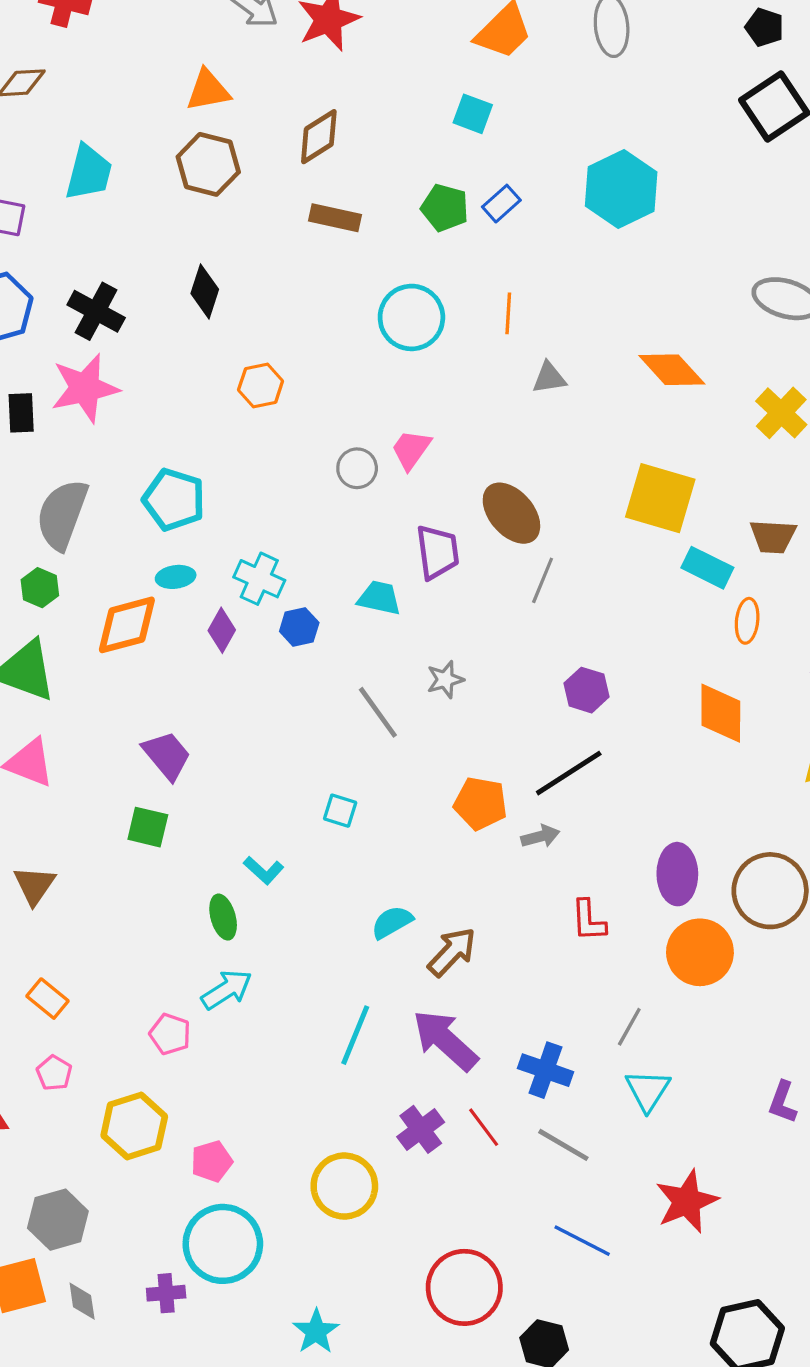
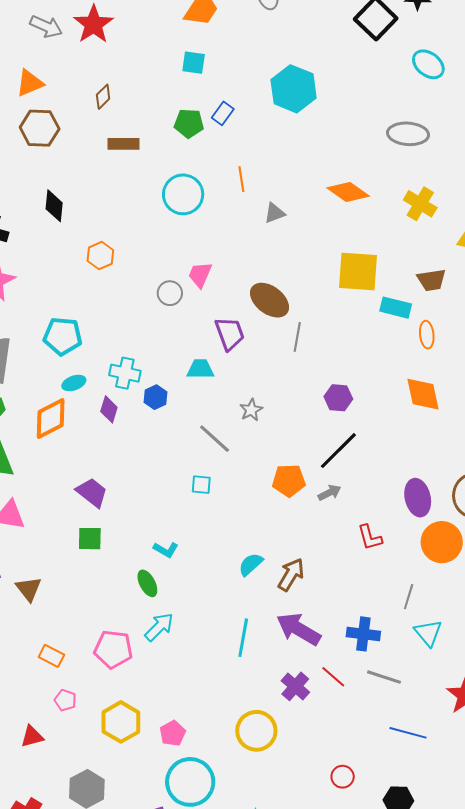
brown diamond: (319, 137) -> (103, 97), size x0.7
cyan square: (340, 811) -> (201, 485), moved
pink pentagon: (170, 1034) -> (113, 649), moved, size x1.5
red circle: (464, 1287) -> (343, 777), size x0.5

